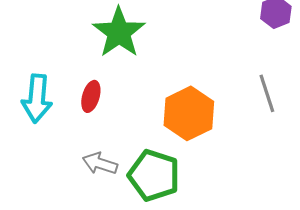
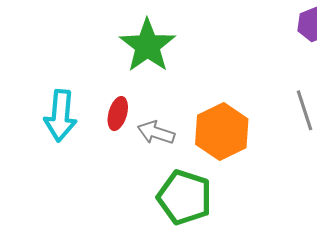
gray arrow: (100, 163) -> (156, 133), moved

